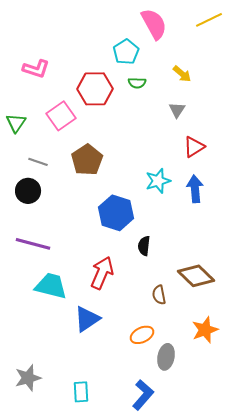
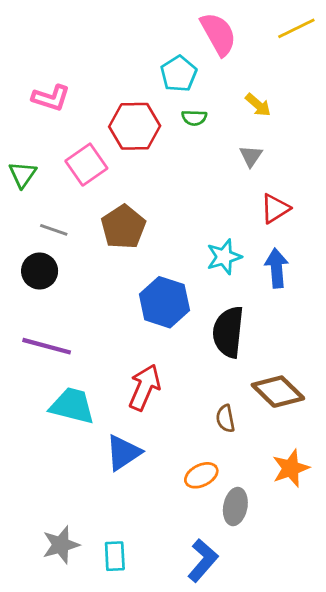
black semicircle: (144, 246) -> (228, 332), moved, size x1.8
gray star: (28, 378) -> (61, 545), moved

